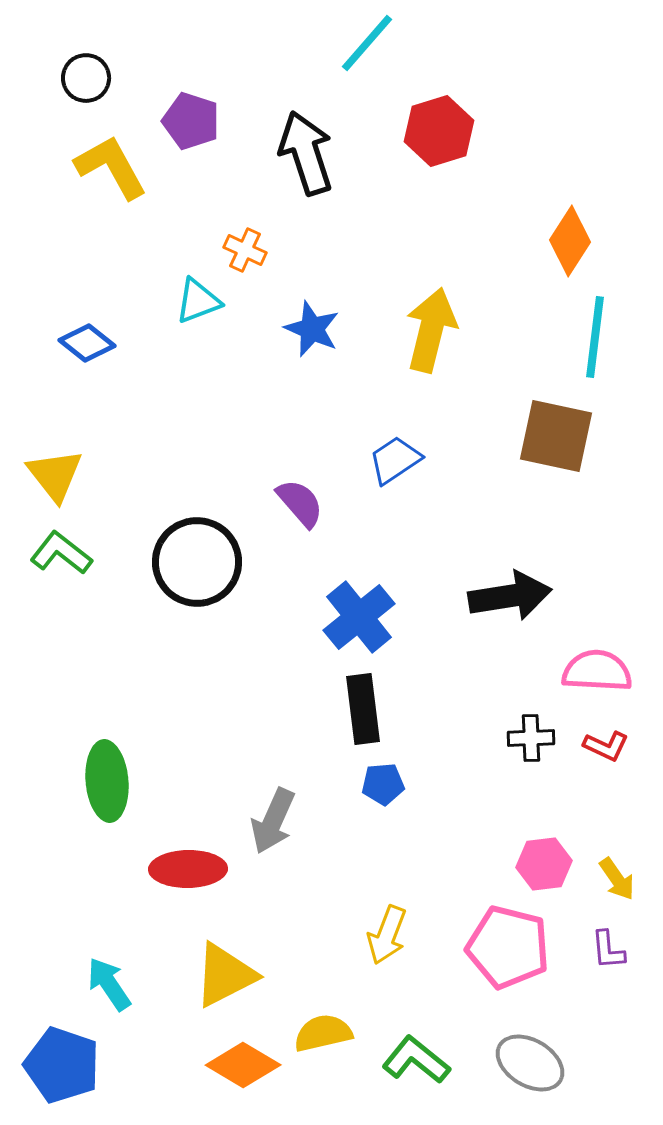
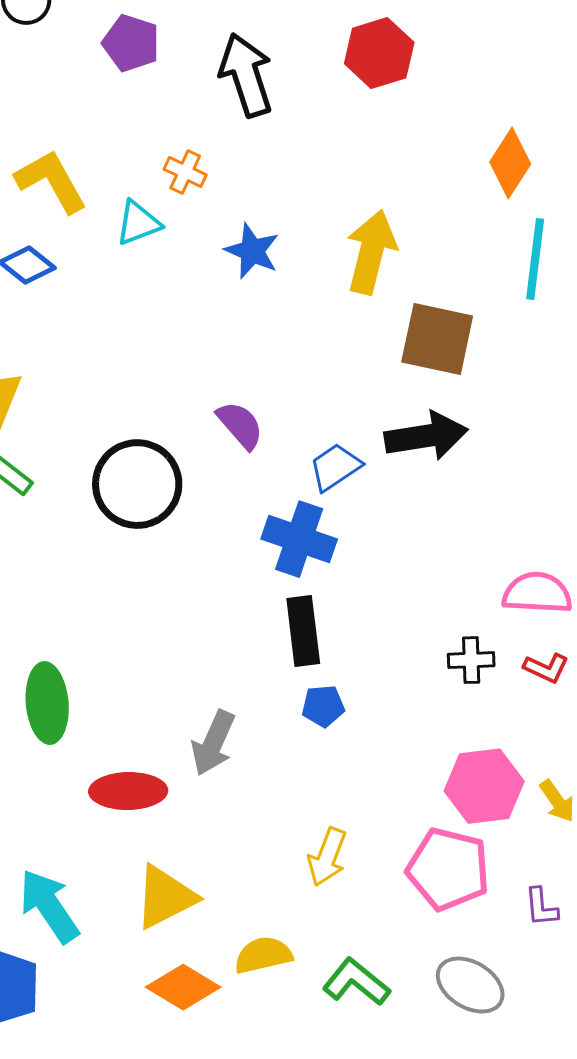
yellow L-shape: (111, 167) -> (51, 181), moved
brown square: (556, 436) -> (437, 339), moved
blue trapezoid: (395, 460) -> (335, 467), moved
black arrow: (510, 596) -> (426, 436), moved
blue cross: (359, 617) -> (299, 539), turned -32
pink hexagon: (544, 864) -> (484, 786), size x1.4
purple L-shape: (608, 950) -> (541, 907), moved
cyan arrow: (109, 984) -> (49, 906), size x1.4

